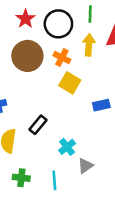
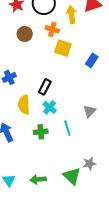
brown circle: (27, 56) -> (25, 34), size x0.6
blue rectangle: (101, 105) -> (92, 60), turned -32
cyan cross: (67, 147) -> (50, 107), moved

